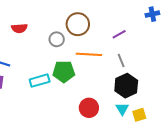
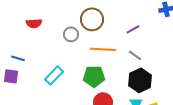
gray line: (121, 60) -> (135, 55), turned -32
green pentagon: (64, 72) -> (94, 76), moved
cyan rectangle: (40, 81) -> (54, 75), turned -30

